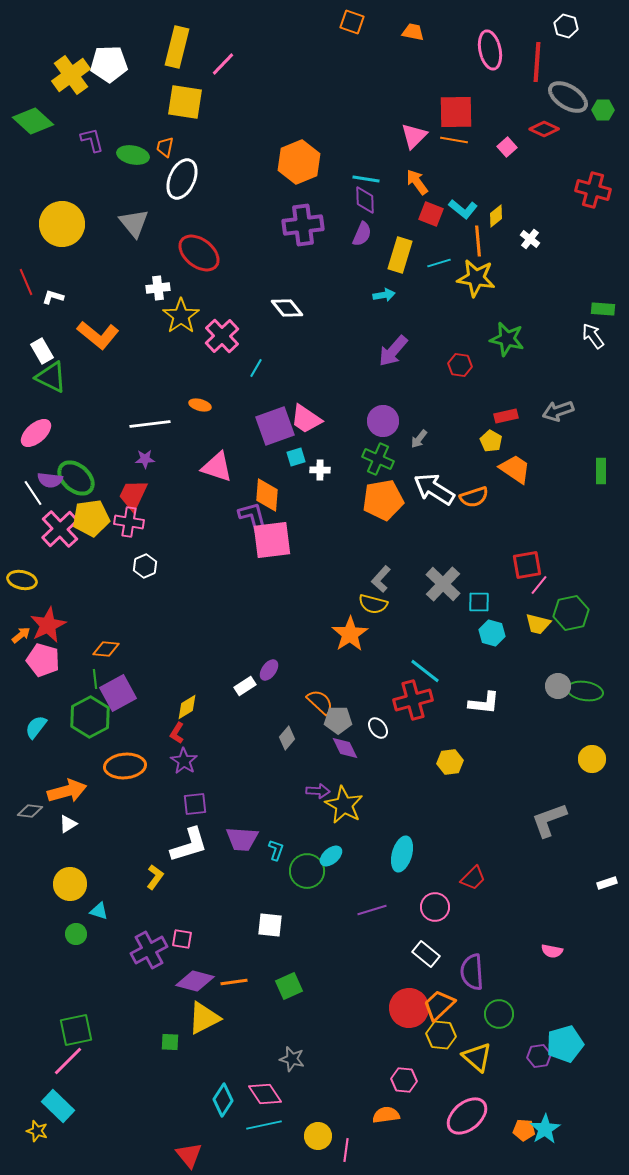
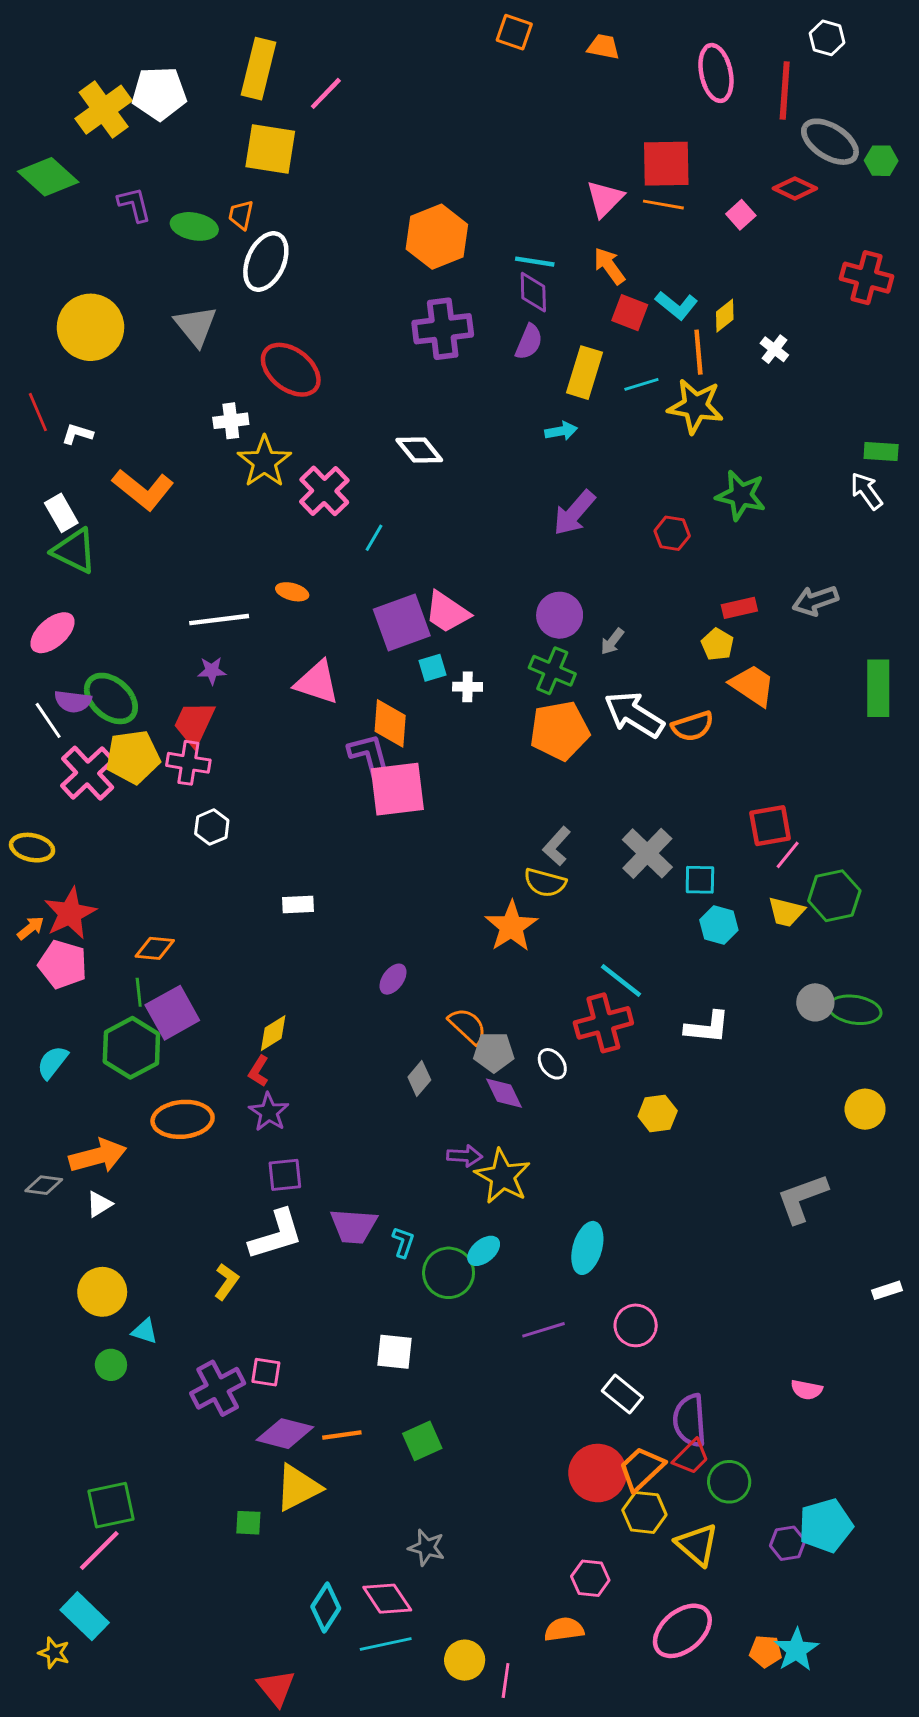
green rectangle: (601, 471) -> (878, 688), size x1.5
white rectangle: (245, 686) -> (298, 905), moved, turned 30
red trapezoid: (473, 878) -> (691, 1457), moved

